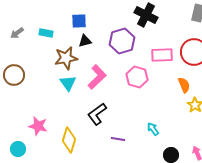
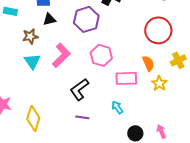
pink rectangle: (162, 55) -> (126, 78), moved
brown star: (66, 58) -> (30, 36), size x0.7
black L-shape: (97, 114) -> (79, 89), moved

